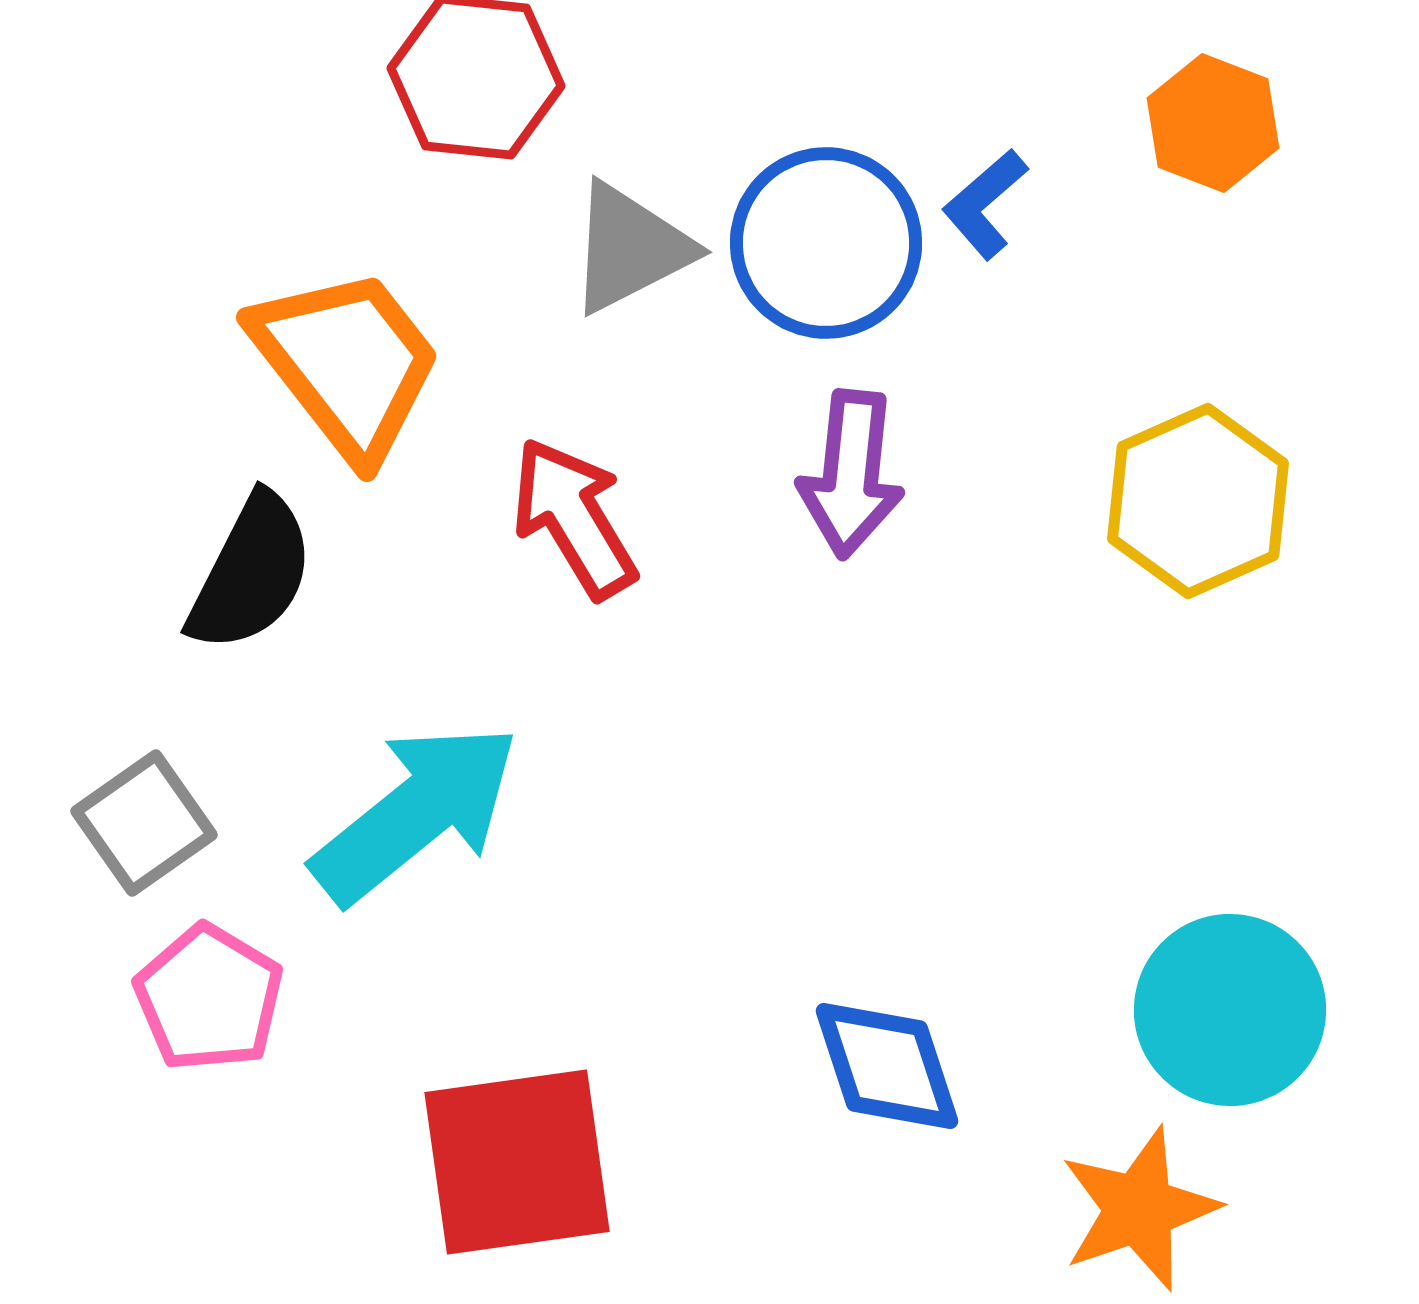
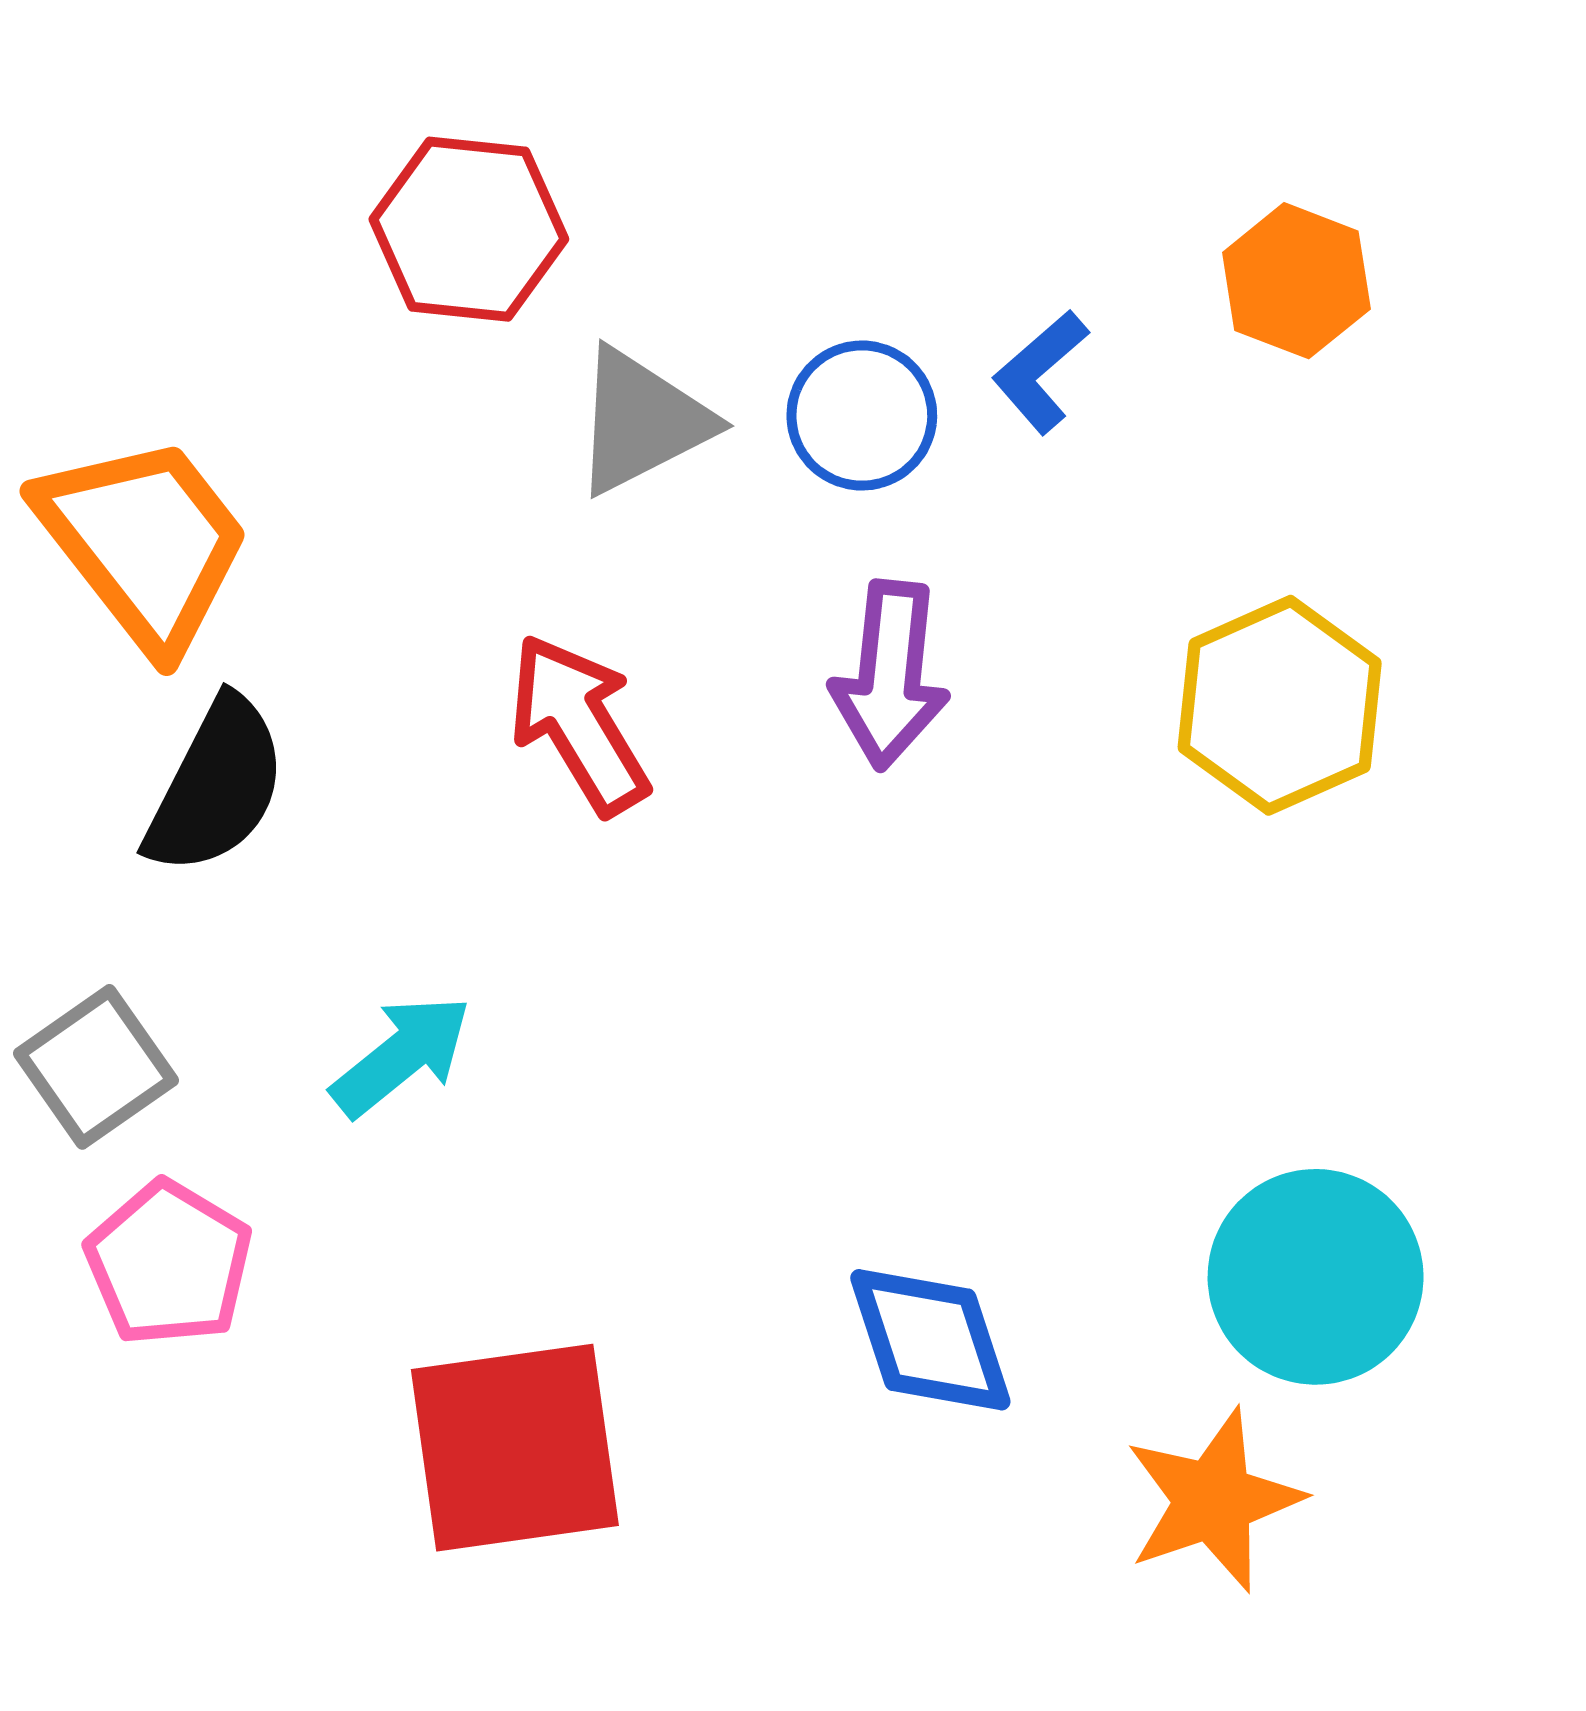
blue circle: (826, 243) -> (862, 416), size x0.7
orange trapezoid: (347, 363) -> (144, 542), moved
cyan arrow: (416, 813) -> (401, 1056), size x0.6

